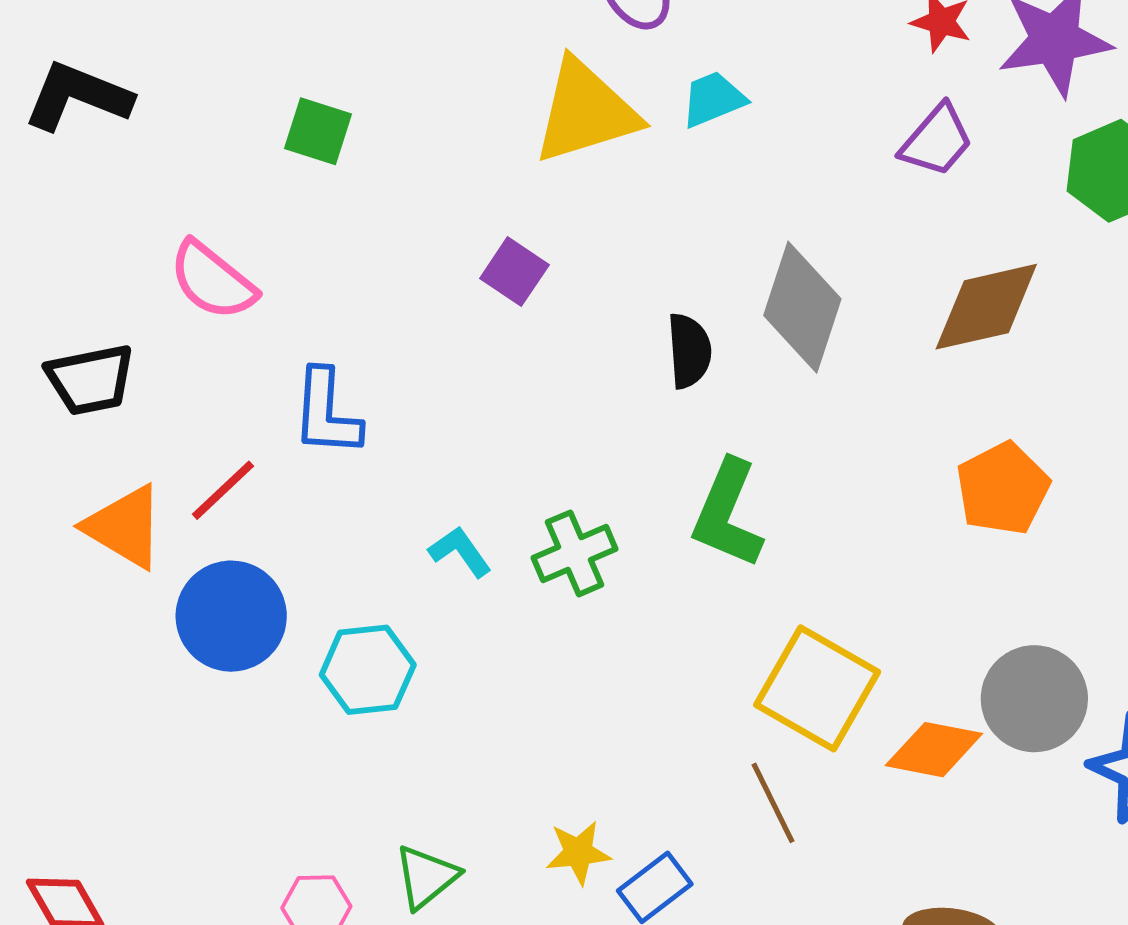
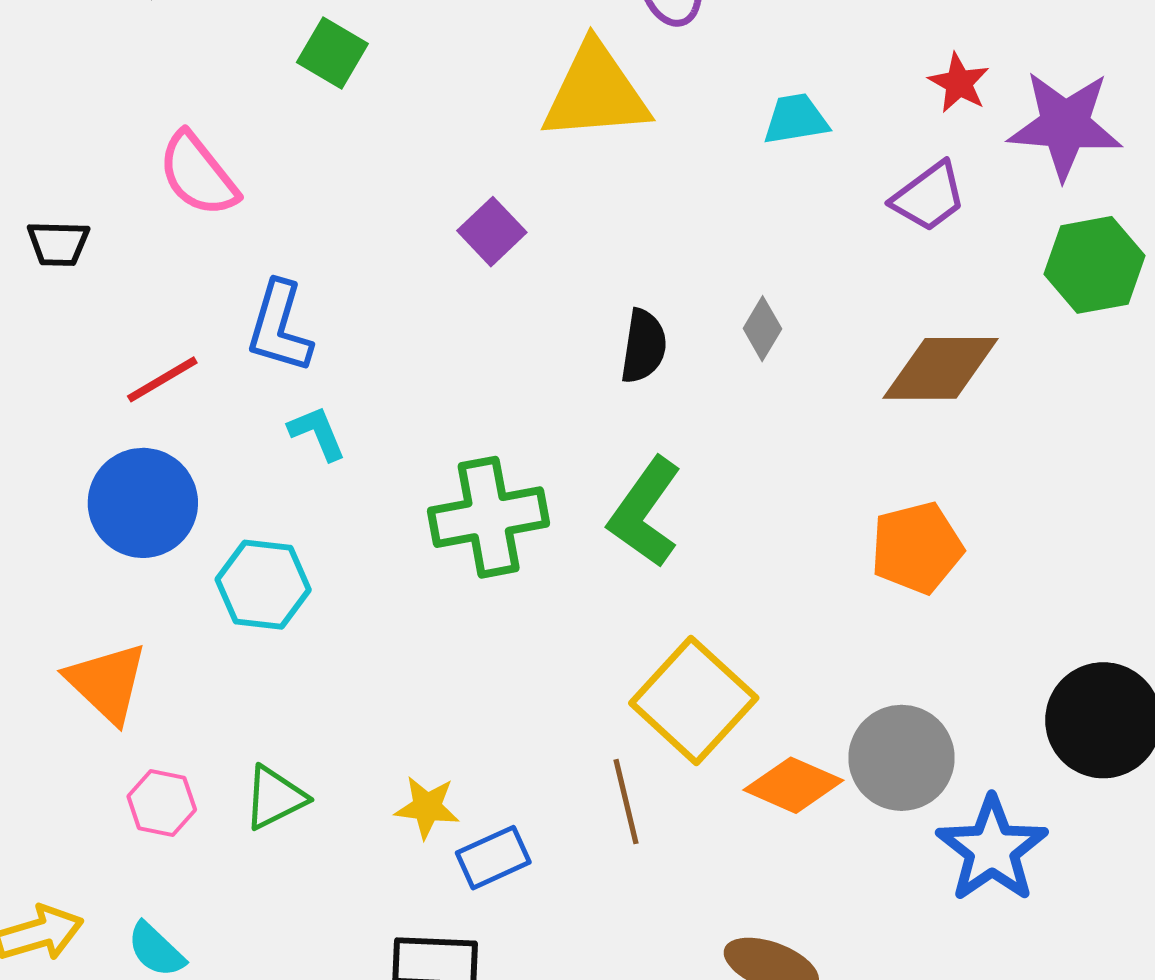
cyan trapezoid: (713, 99) -> (796, 119), moved
gray diamond: (802, 307) -> (762, 329), size x0.5
black trapezoid: (90, 380) -> (58, 244), size x0.7
orange triangle: (125, 527) -> (107, 683), moved
cyan L-shape: (460, 552) -> (317, 433), moved
green cross: (575, 553) -> (489, 517), size x1.4

